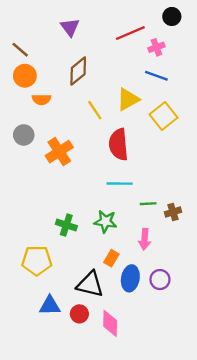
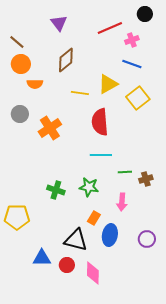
yellow line: (95, 110) -> (80, 93), turned -48
yellow pentagon: (37, 261) -> (17, 217), moved
purple circle: (160, 280) -> (147, 239), moved

